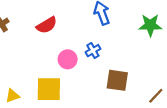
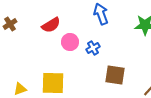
pink circle: (68, 59) -> (70, 42), moved

